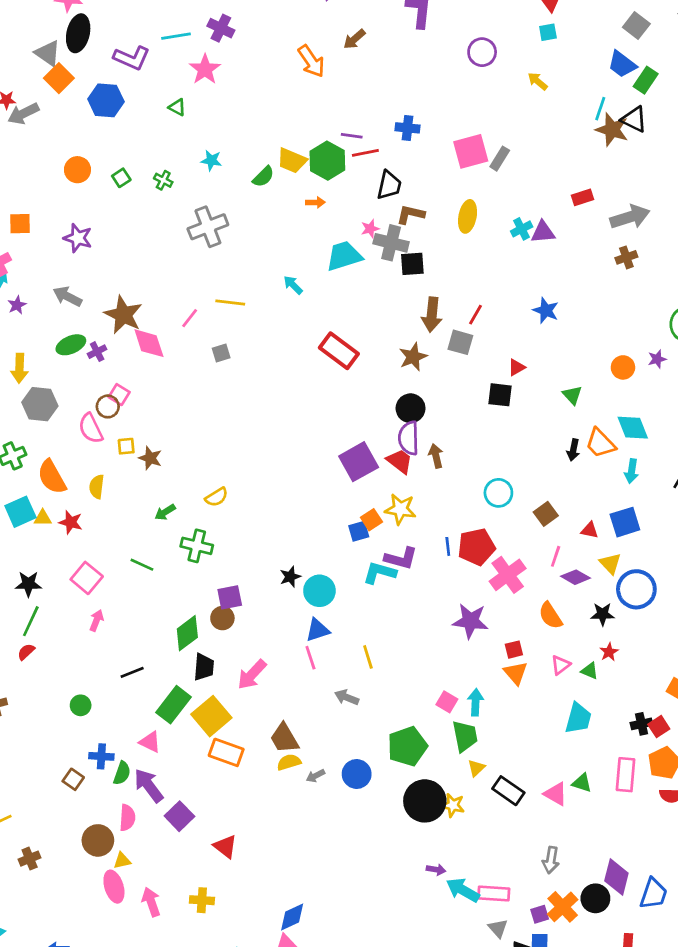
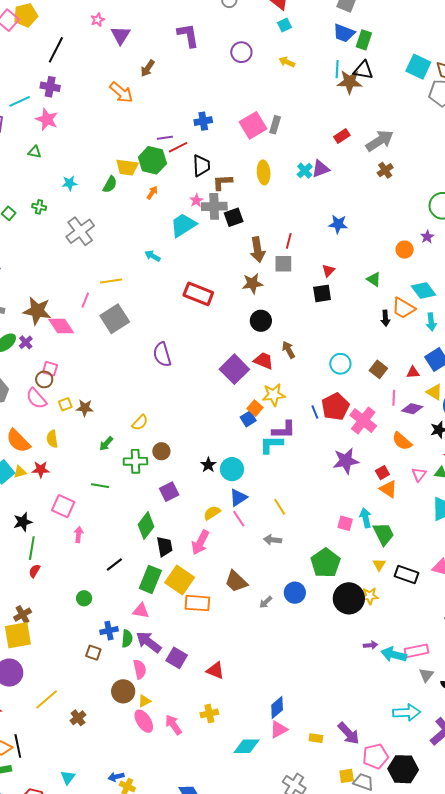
orange arrow: (315, 202) -> (152, 193), turned -40
gray square: (221, 353) -> (115, 319), size x2.0
brown star: (413, 357) -> (252, 283), turned 30
purple semicircle: (409, 438) -> (162, 355), moved
brown circle: (222, 618) -> (161, 451), moved
green trapezoid: (465, 736) -> (384, 534), moved
yellow semicircle: (289, 762) -> (212, 513), moved
gray triangle: (498, 928) -> (426, 675), turned 35

